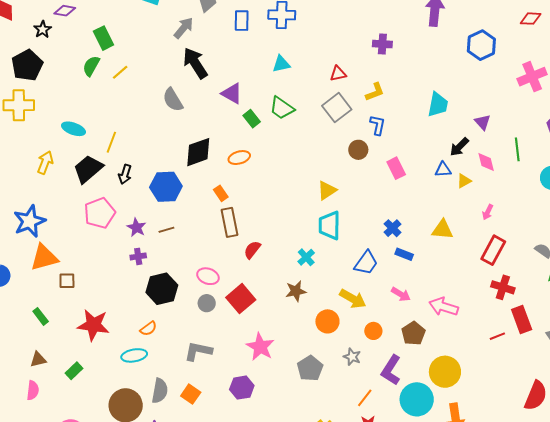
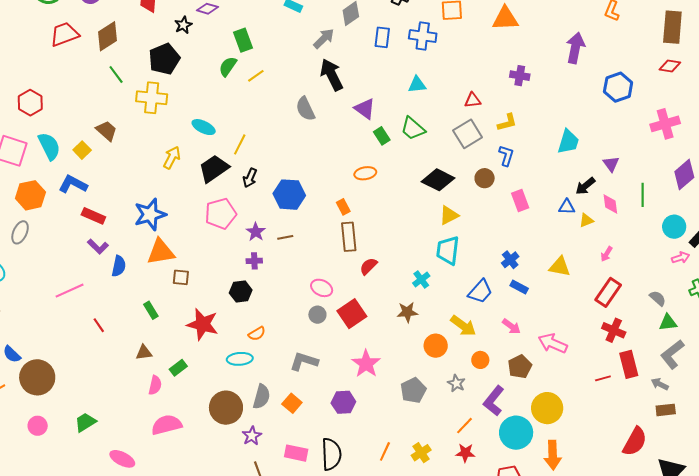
black diamond: (198, 152) -> (438, 180), moved, turned 40
black hexagon: (162, 289) -> (241, 292), moved, size x0.7
pink semicircle: (33, 390) -> (155, 385), moved

